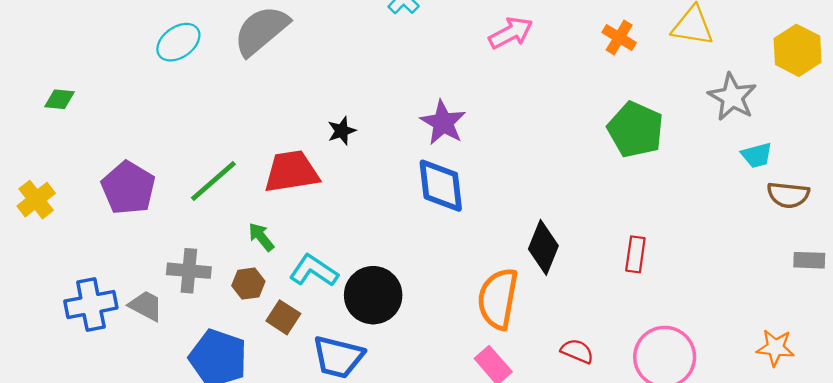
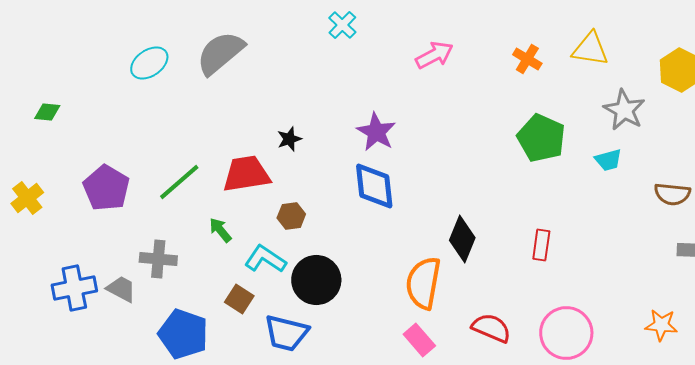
cyan trapezoid: (757, 155) -> (608, 160), moved
brown hexagon: (248, 284) -> (291, 216), moved
red semicircle: (577, 351) -> (491, 328), size x1.4

